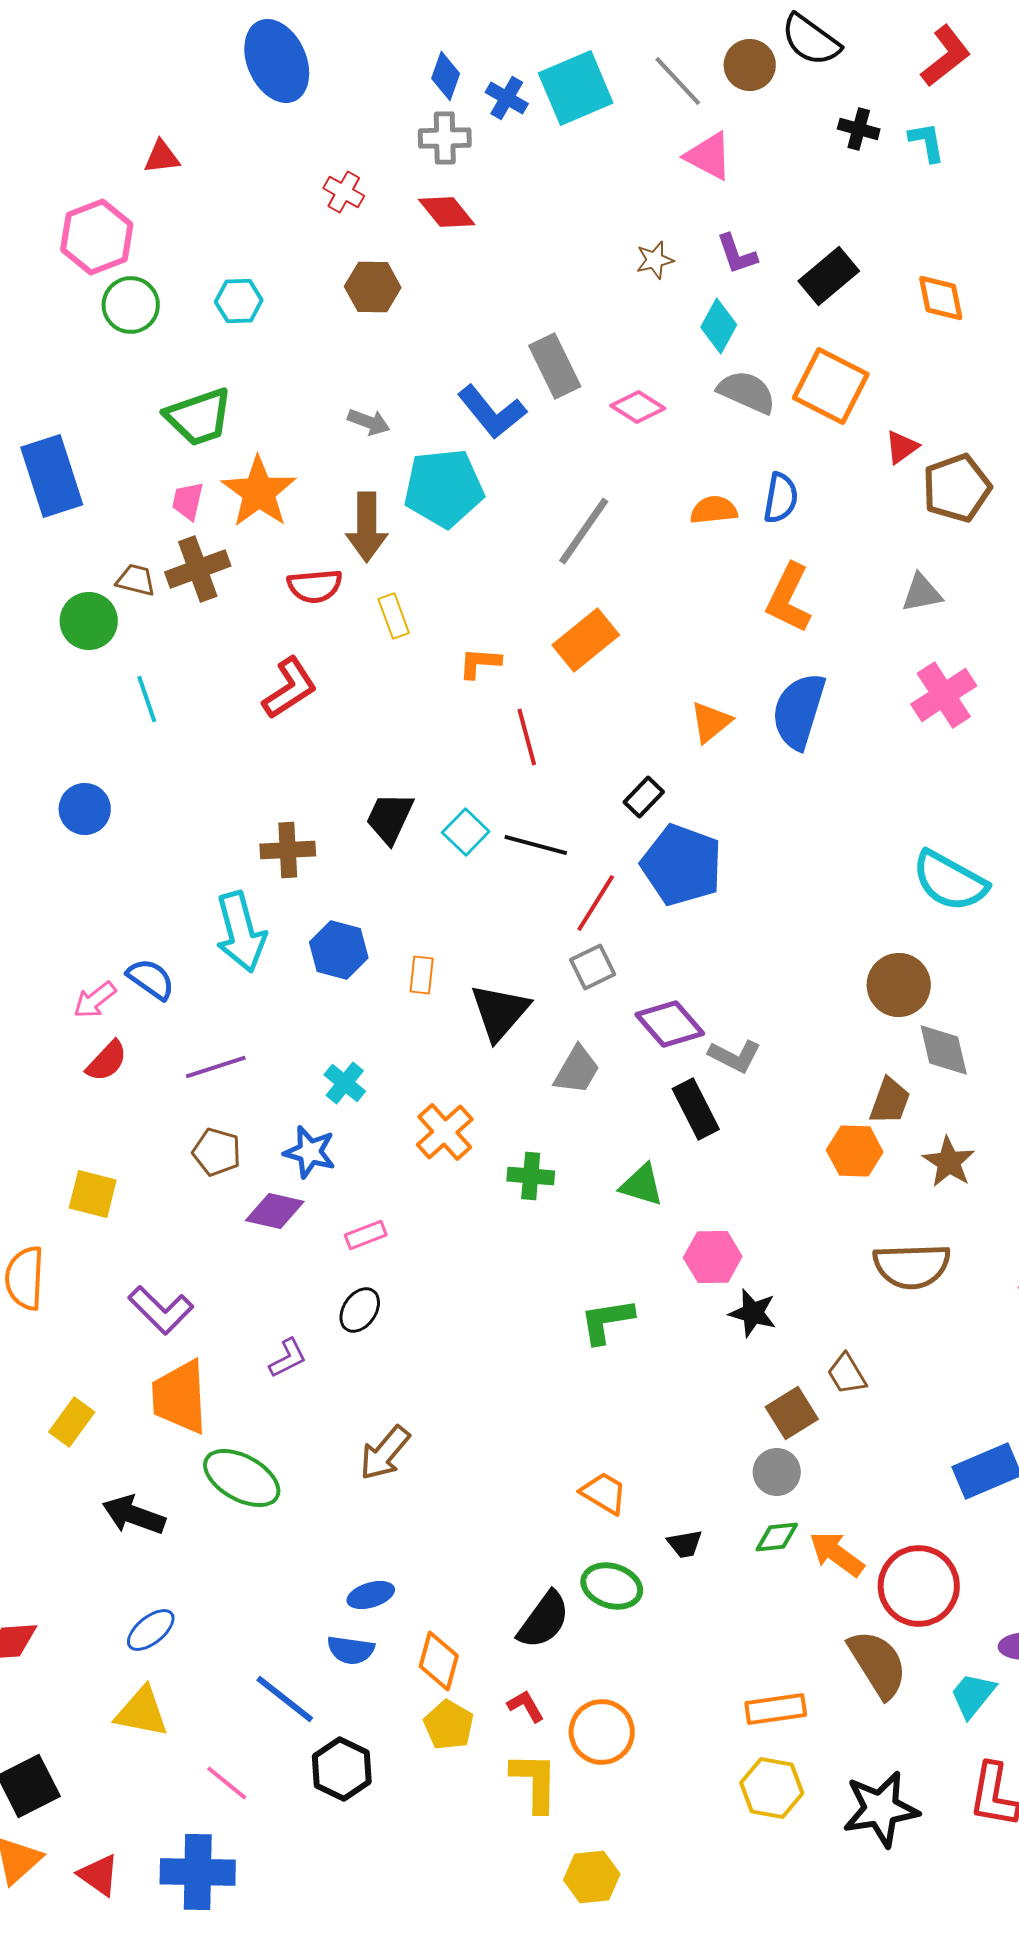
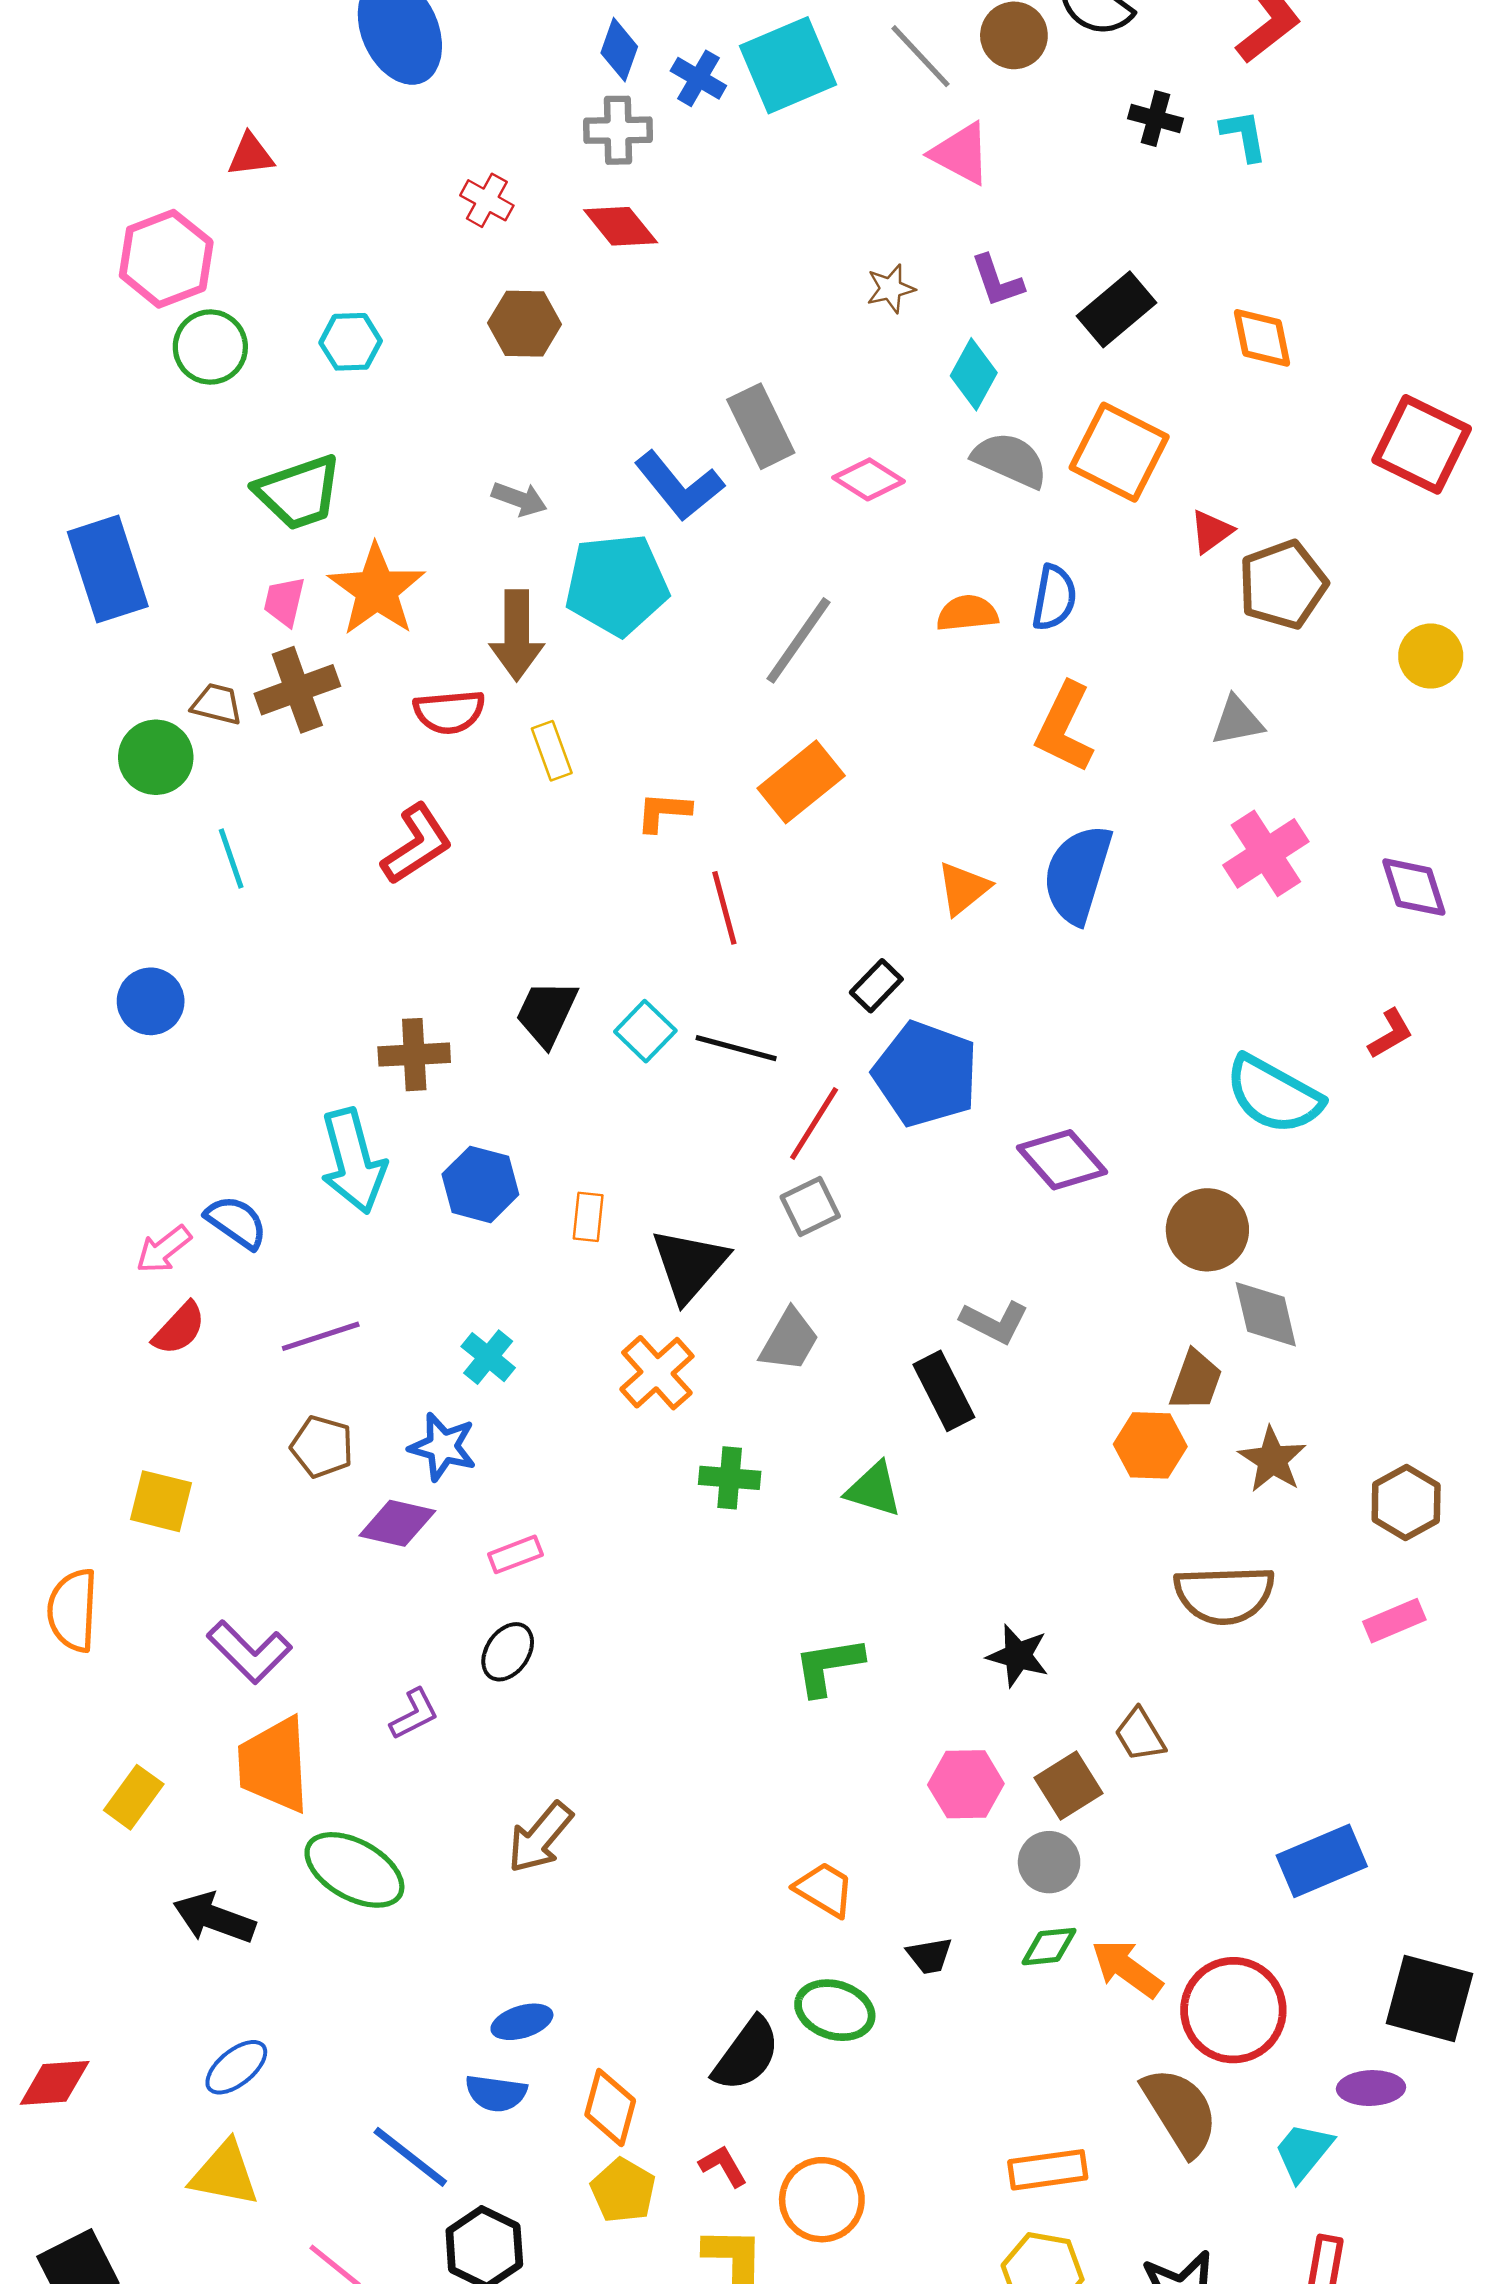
purple diamond: (670, 1024) -> (1062, 1160), moved
orange cross: (445, 1132) -> (657, 1373), moved
pink hexagon: (713, 1257) -> (966, 1784), moved

